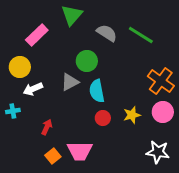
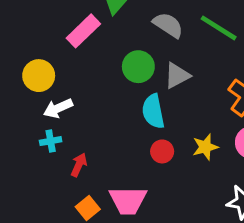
pink rectangle: (37, 35) -> (83, 31), moved
gray triangle: (70, 82) -> (177, 76), moved
cyan cross: (13, 111) -> (51, 141), moved

